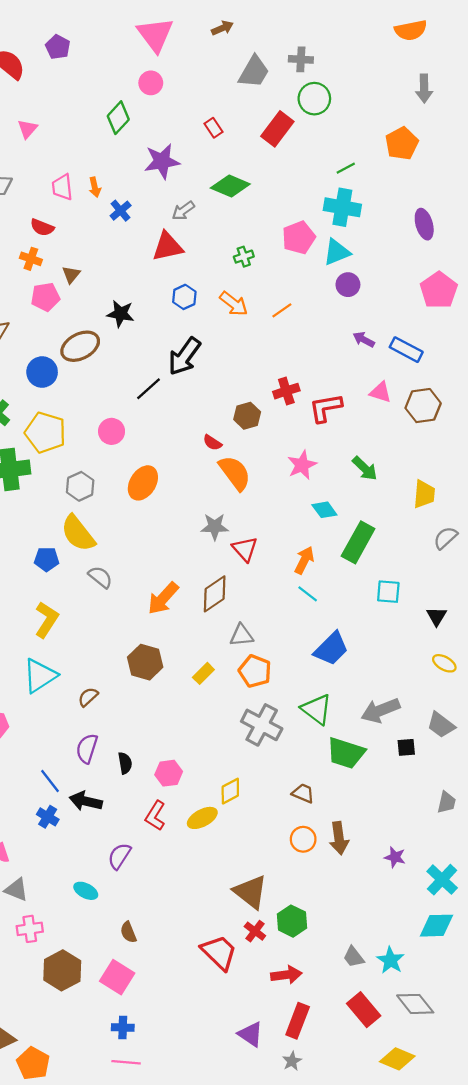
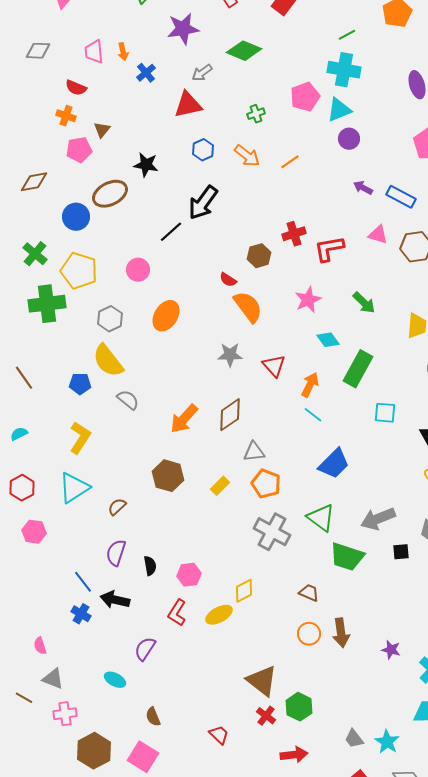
red triangle: (245, 549) -> (274, 366), moved
red trapezoid: (219, 952) -> (219, 735), moved, size x0.6

